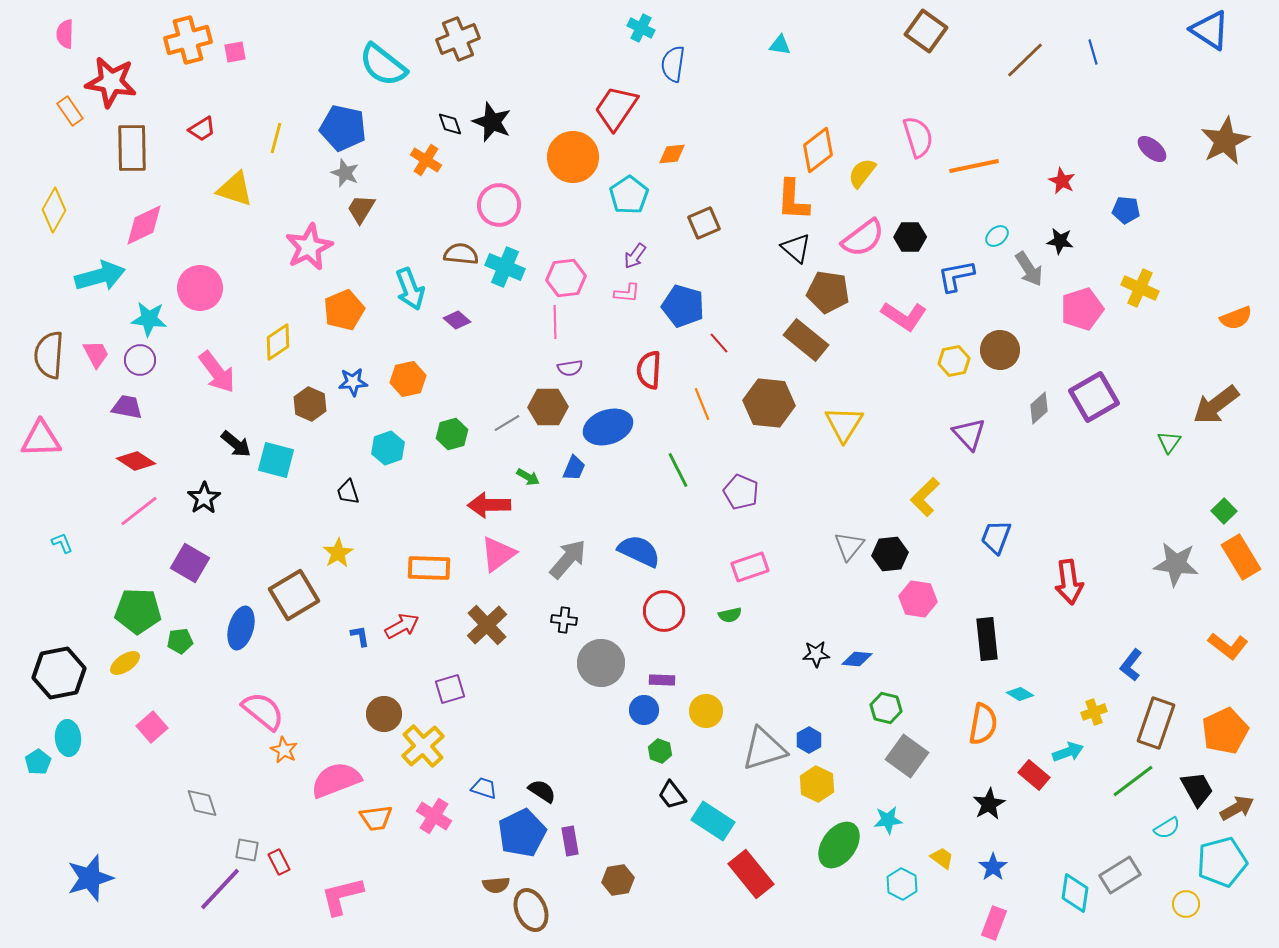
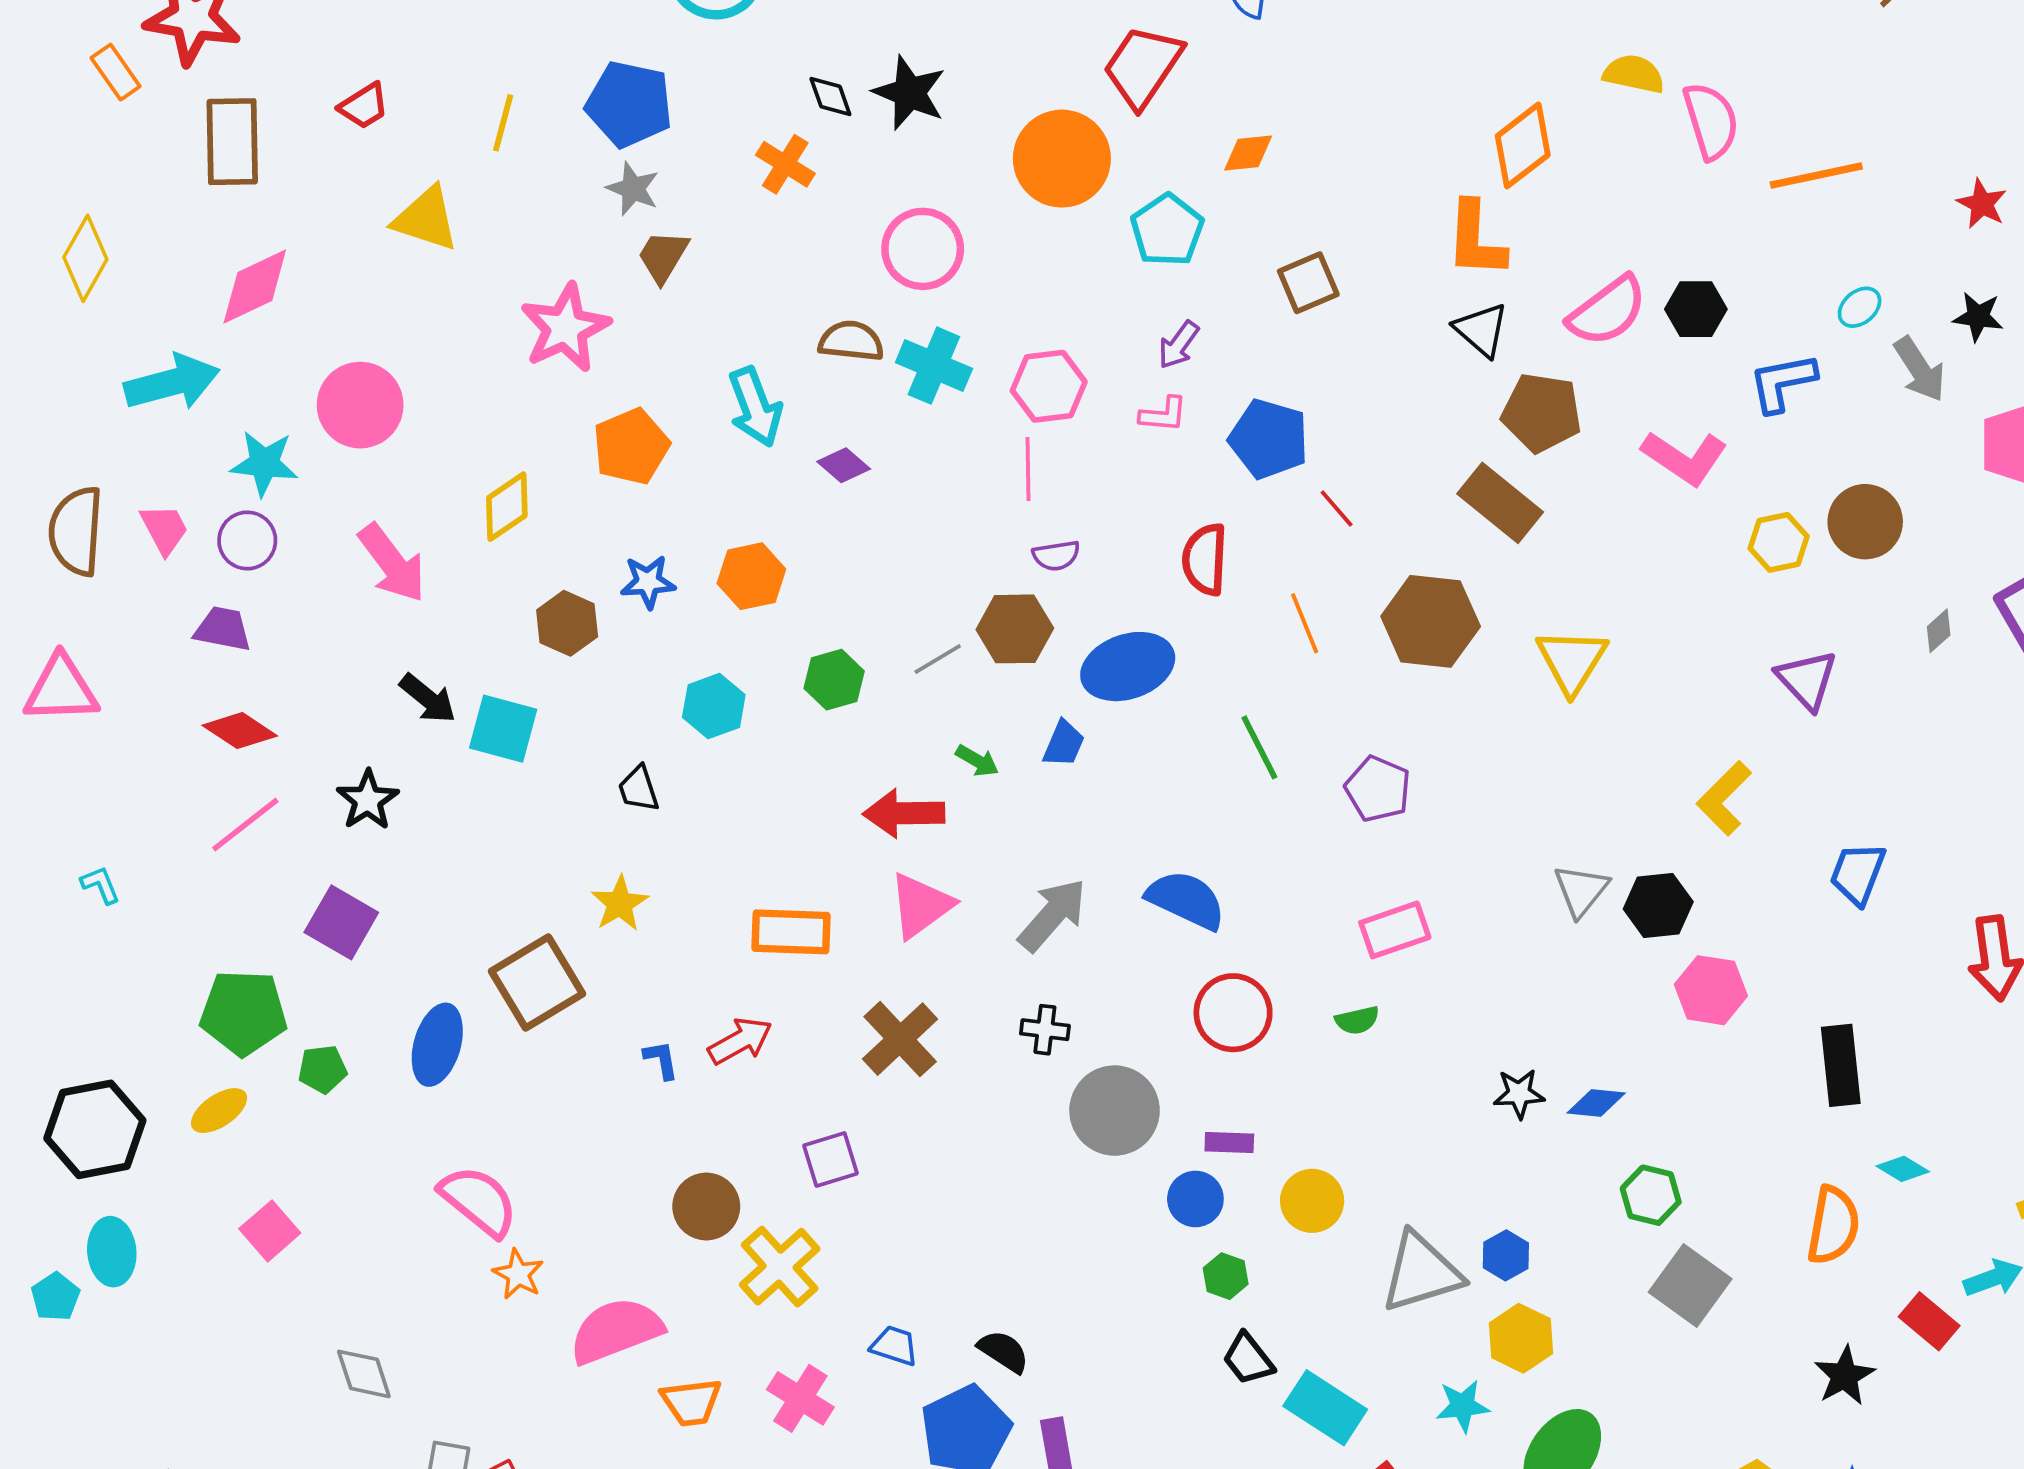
yellow semicircle: (862, 173) -> (1634, 74), moved, turned 64
gray diamond: (1039, 408) -> (1939, 631), size x0.7
cyan star: (888, 820) -> (1463, 1406), moved

